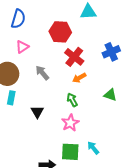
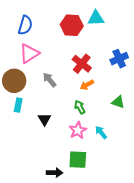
red hexagon: (60, 32) -> (72, 25), moved
pink triangle: (22, 47) -> (29, 54), size x1.5
cyan arrow: (93, 148) -> (101, 132), moved

